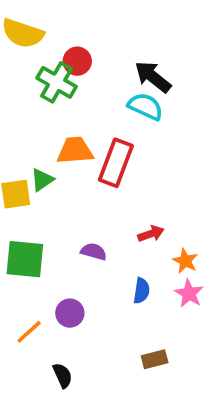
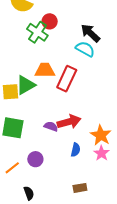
green triangle: (42, 180) -> (26, 85), size x1.5
red arrow: (151, 234) -> (69, 122), moved, size x1.6
orange star: (185, 261) -> (101, 135), size x1.5

